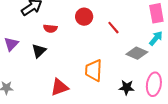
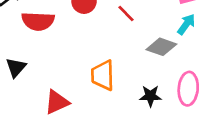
red semicircle: (50, 28) -> (38, 21), size x1.6
black triangle: (39, 51) -> (16, 67), moved

